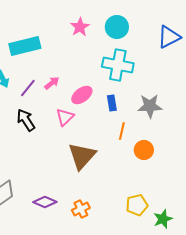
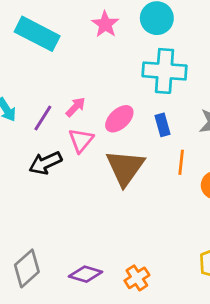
cyan rectangle: (25, 46) -> (37, 34), moved, turned 48
pink triangle: (65, 117) -> (81, 140), moved
black arrow: (26, 120) -> (45, 163), turned -75
brown triangle: (82, 156) -> (125, 168), moved

